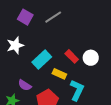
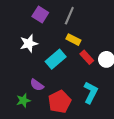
gray line: (53, 17) -> (69, 16), turned -36
yellow rectangle: (59, 74) -> (73, 40), moved

